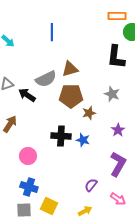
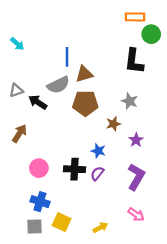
blue line: (52, 32) -> (67, 57), moved
brown star: (89, 113) -> (113, 124), moved
black cross: (61, 136) -> (75, 169), moved
purple semicircle: (91, 185) -> (97, 173), moved

